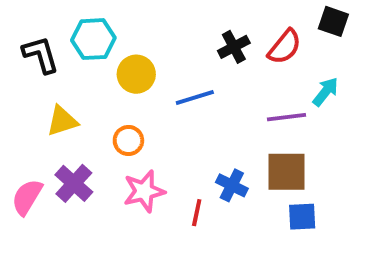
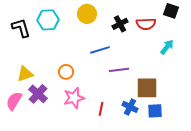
red semicircle: (285, 47) -> (146, 24), turned 48
yellow circle: (136, 74) -> (87, 14), moved
purple line: (286, 117) -> (119, 70), moved
yellow triangle: (62, 121) -> (25, 74), moved
blue cross: (232, 185) -> (130, 107), moved

